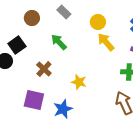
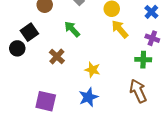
purple square: (34, 100) -> (46, 101), moved
blue star: (63, 109) -> (88, 97), moved

